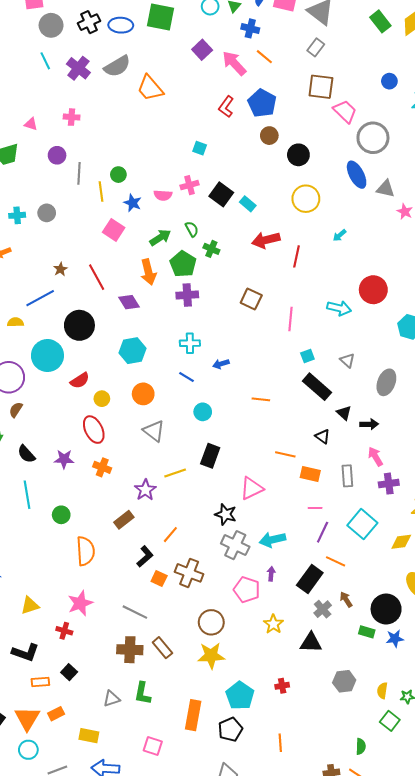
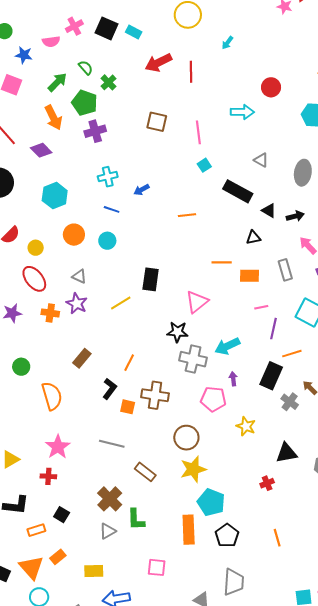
green cross: (211, 249) -> (108, 82), turned 35
red circle: (373, 290) -> (271, 87), size x0.7
cyan square: (307, 356) -> (204, 165), moved
cyan circle: (203, 412) -> (107, 241), moved
gray triangle: (154, 431) -> (79, 276), moved, size x0.7
black triangle: (322, 436) -> (253, 238), turned -35
purple star: (145, 490) -> (77, 303), moved
orange line: (336, 561) -> (292, 354), turned -30
black triangle: (311, 643) -> (286, 453), moved
brown cross: (130, 650) -> (110, 499), moved, turned -35
cyan pentagon: (240, 696) -> (211, 502), moved

